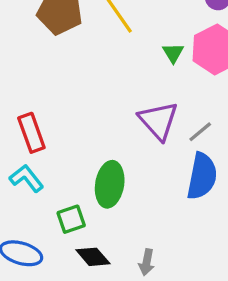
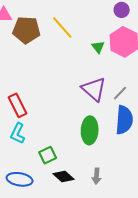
cyan L-shape: (27, 178) -> (18, 133), turned -110
green ellipse: (110, 184) -> (90, 130), moved

